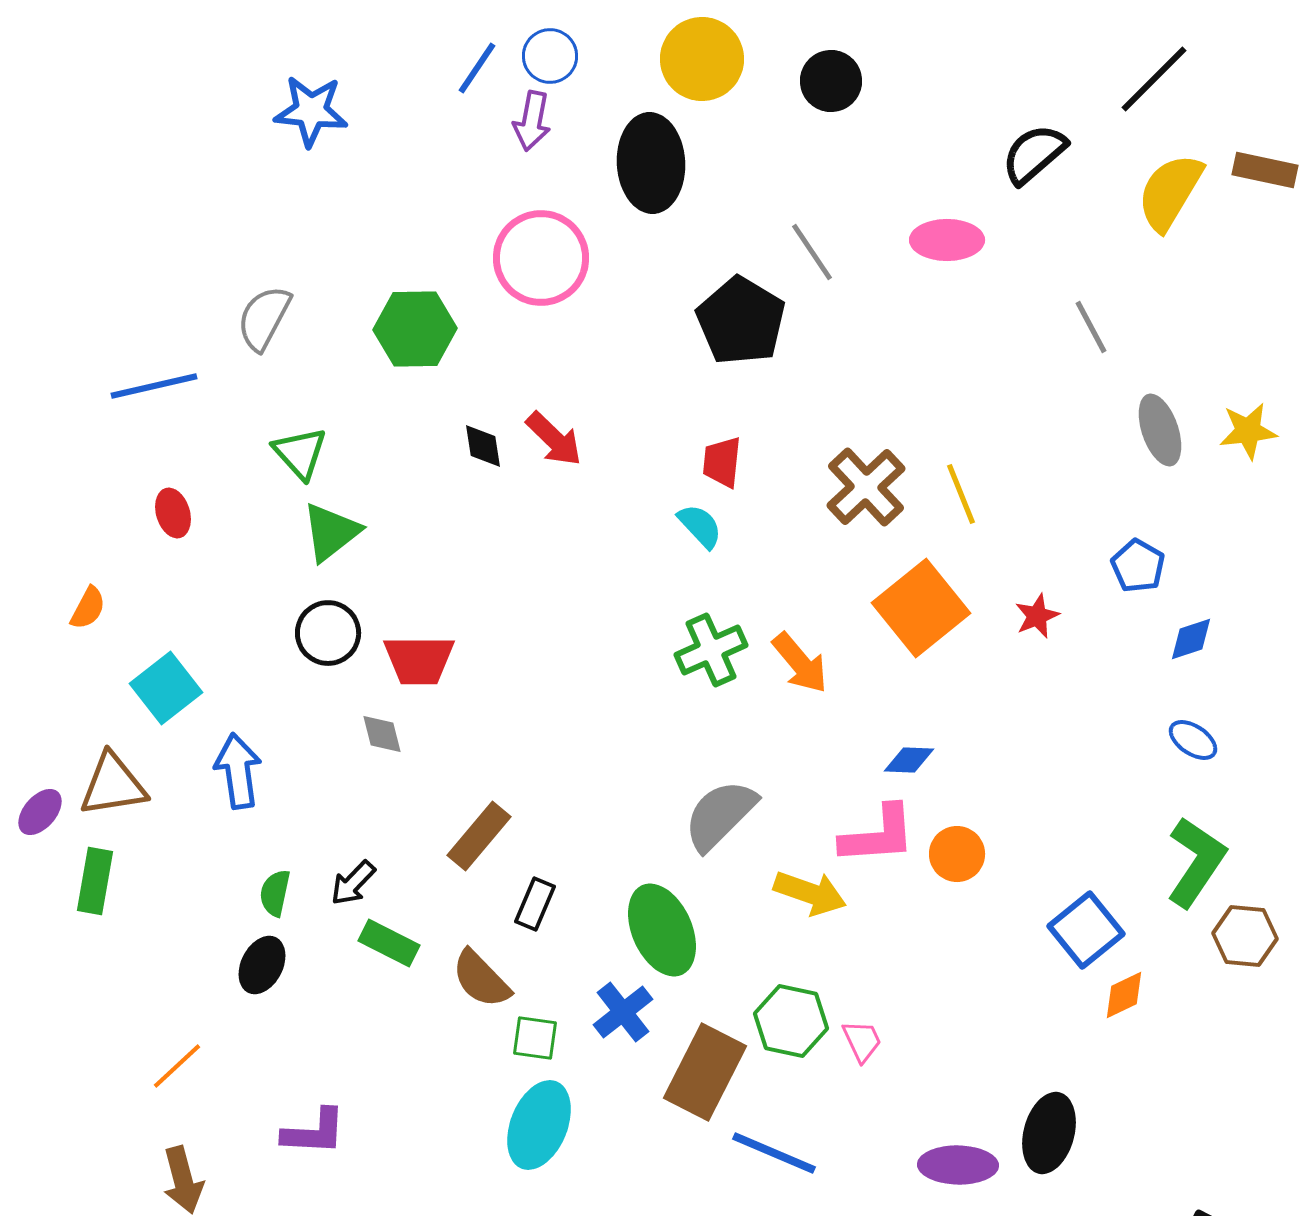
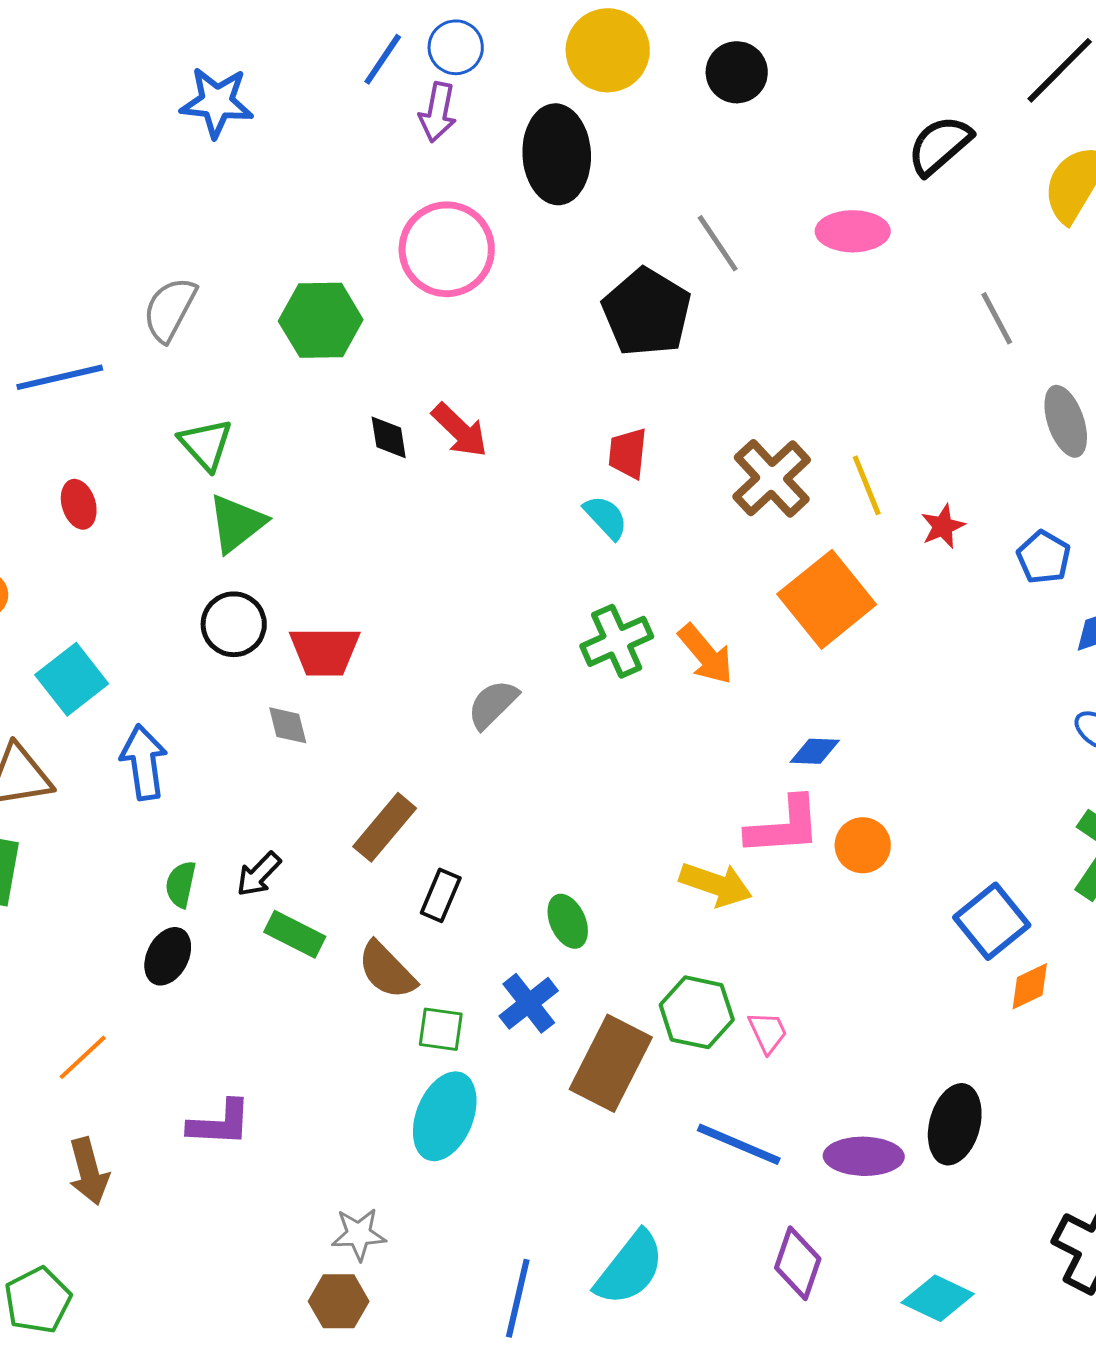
red star: (1037, 616) -> (943, 526), moved
gray semicircle: (720, 815) -> (493, 704), moved, size x0.7
green ellipse: (662, 930) -> (568, 921), size x0.6
blue line: (774, 1153) -> (739, 1144), moved

